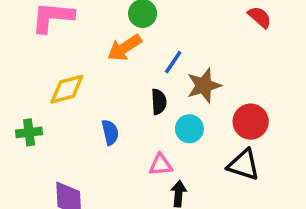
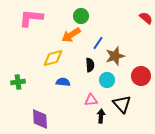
yellow diamond: (67, 89) -> (53, 58), moved
blue semicircle: (110, 132) -> (63, 82), turned -72
black triangle: (243, 165) -> (122, 104), moved, turned 30

